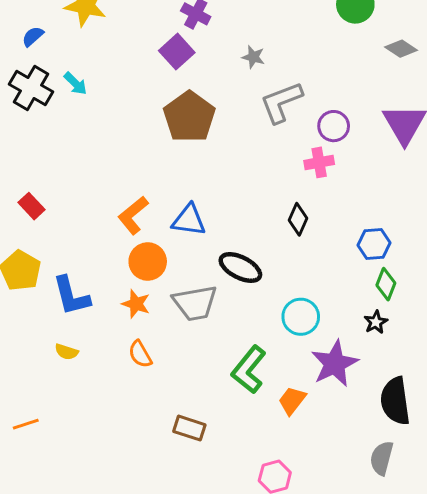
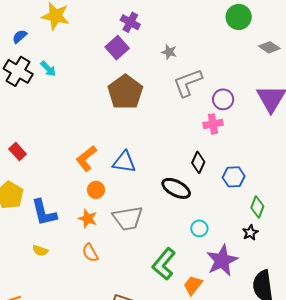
blue hexagon: (374, 244) -> (234, 177), moved
orange circle: (148, 261) -> (96, 190), size x0.7
black ellipse: (240, 268) -> (176, 188), moved
cyan circle: (301, 317) -> (199, 228), size x0.7

